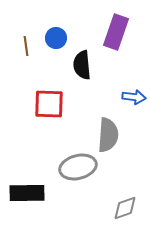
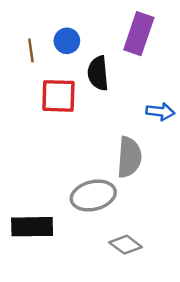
red square: (49, 104) -> (58, 96), moved
gray diamond: (125, 208) -> (126, 245), moved, turned 56

